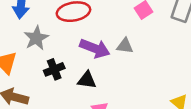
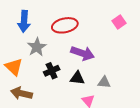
gray triangle: (125, 46) -> (104, 82), moved

